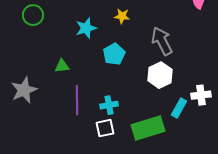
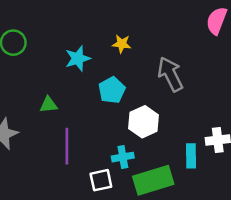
white hexagon: (160, 75) -> (144, 122), moved
cyan cross: (109, 105) -> (123, 157), moved
cyan rectangle: (179, 108) -> (191, 156), turned -30

